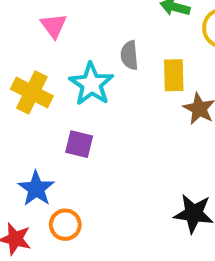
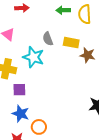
yellow rectangle: (174, 75) -> (71, 43), turned -63
purple square: (79, 144) -> (19, 90), moved

